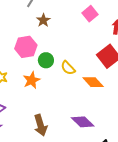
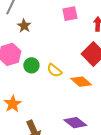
pink square: (90, 14) -> (70, 14), turned 35
orange star: (32, 80) -> (13, 104), moved

